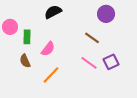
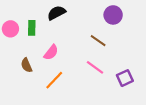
green rectangle: (27, 37) -> (32, 28), moved
purple square: (111, 62) -> (125, 78), moved

